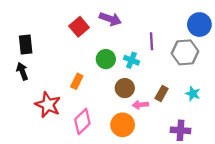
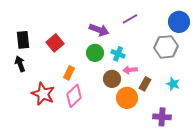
purple arrow: (110, 19) -> (99, 30), moved
red square: (79, 27) -> (55, 43), moved
purple line: (152, 41) -> (130, 19), moved, turned 63
pink arrow: (140, 105) -> (130, 70), moved
pink diamond: (82, 121) -> (74, 96), moved
orange circle: (123, 125) -> (127, 98), moved

